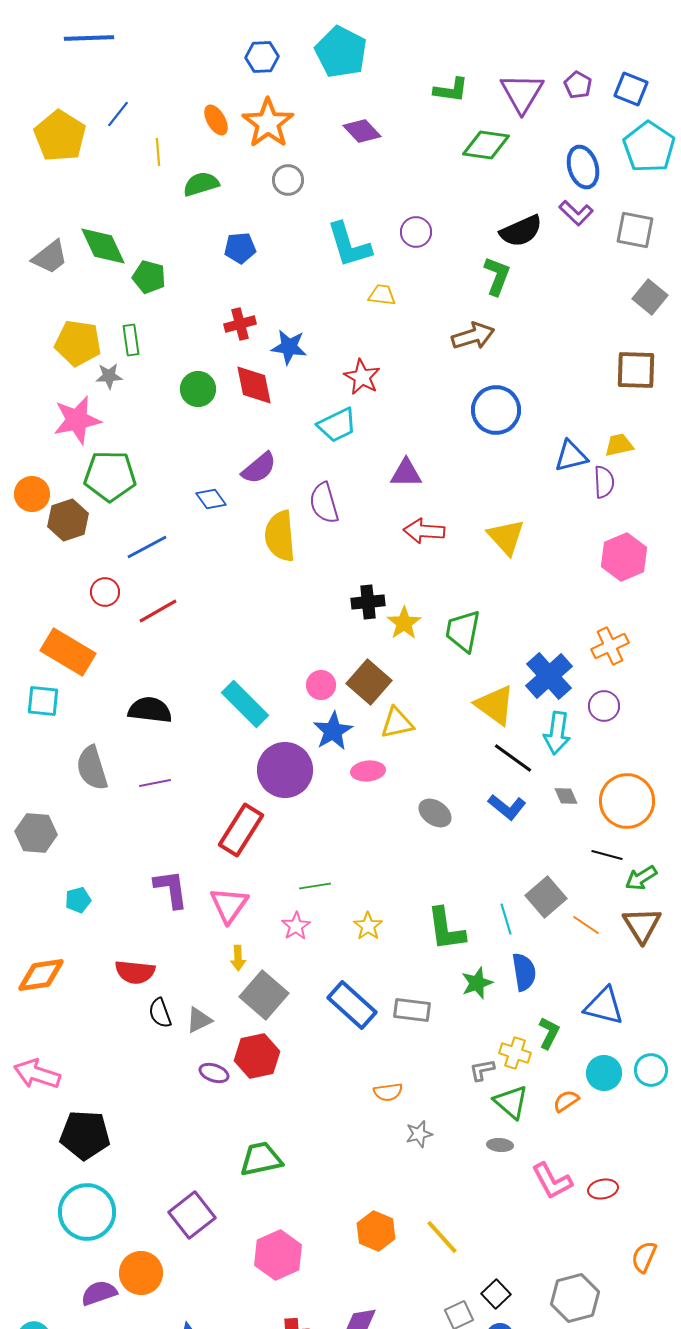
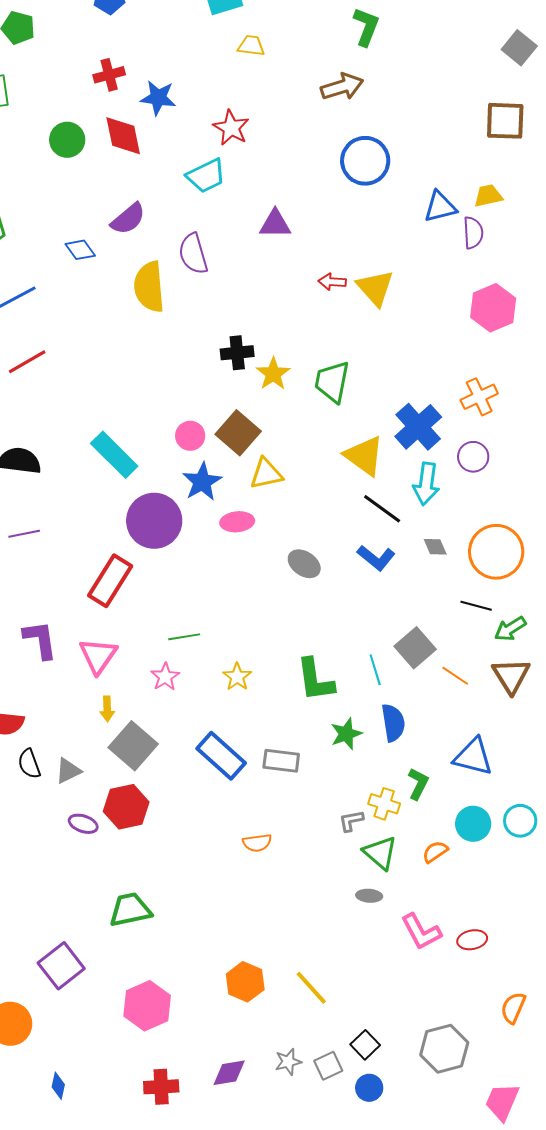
red arrow: (424, 531) -> (332, 282), moved, size x0.7
gray star: (419, 1134) -> (288, 1062), moved

